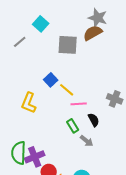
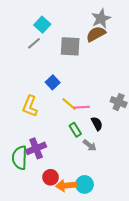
gray star: (98, 18) -> (101, 19), turned 30
gray line: (20, 42) -> (34, 43), moved
yellow line: (67, 90) -> (69, 104), moved
purple cross: (35, 157) -> (36, 148), moved

